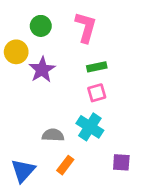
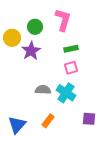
green circle: (41, 26) -> (35, 27), moved
gray semicircle: (53, 135) -> (43, 90), moved

